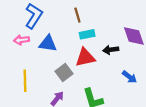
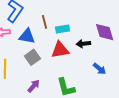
brown line: (77, 15) -> (45, 22), moved
gray square: (64, 73) -> (32, 57), moved

